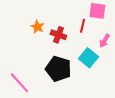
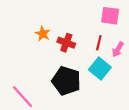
red line: (82, 26) -> (99, 43), moved

